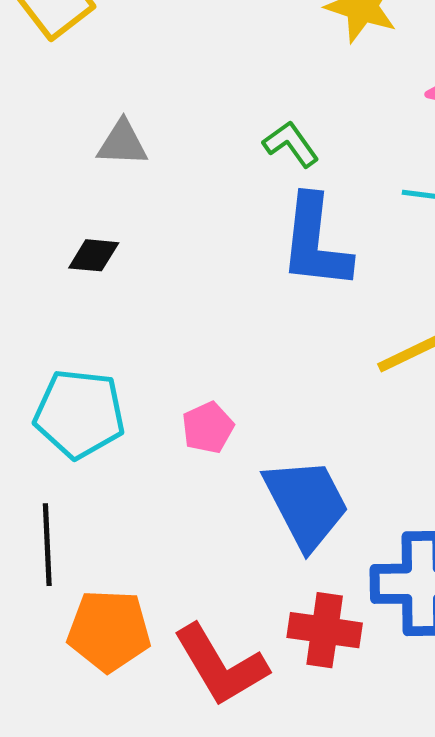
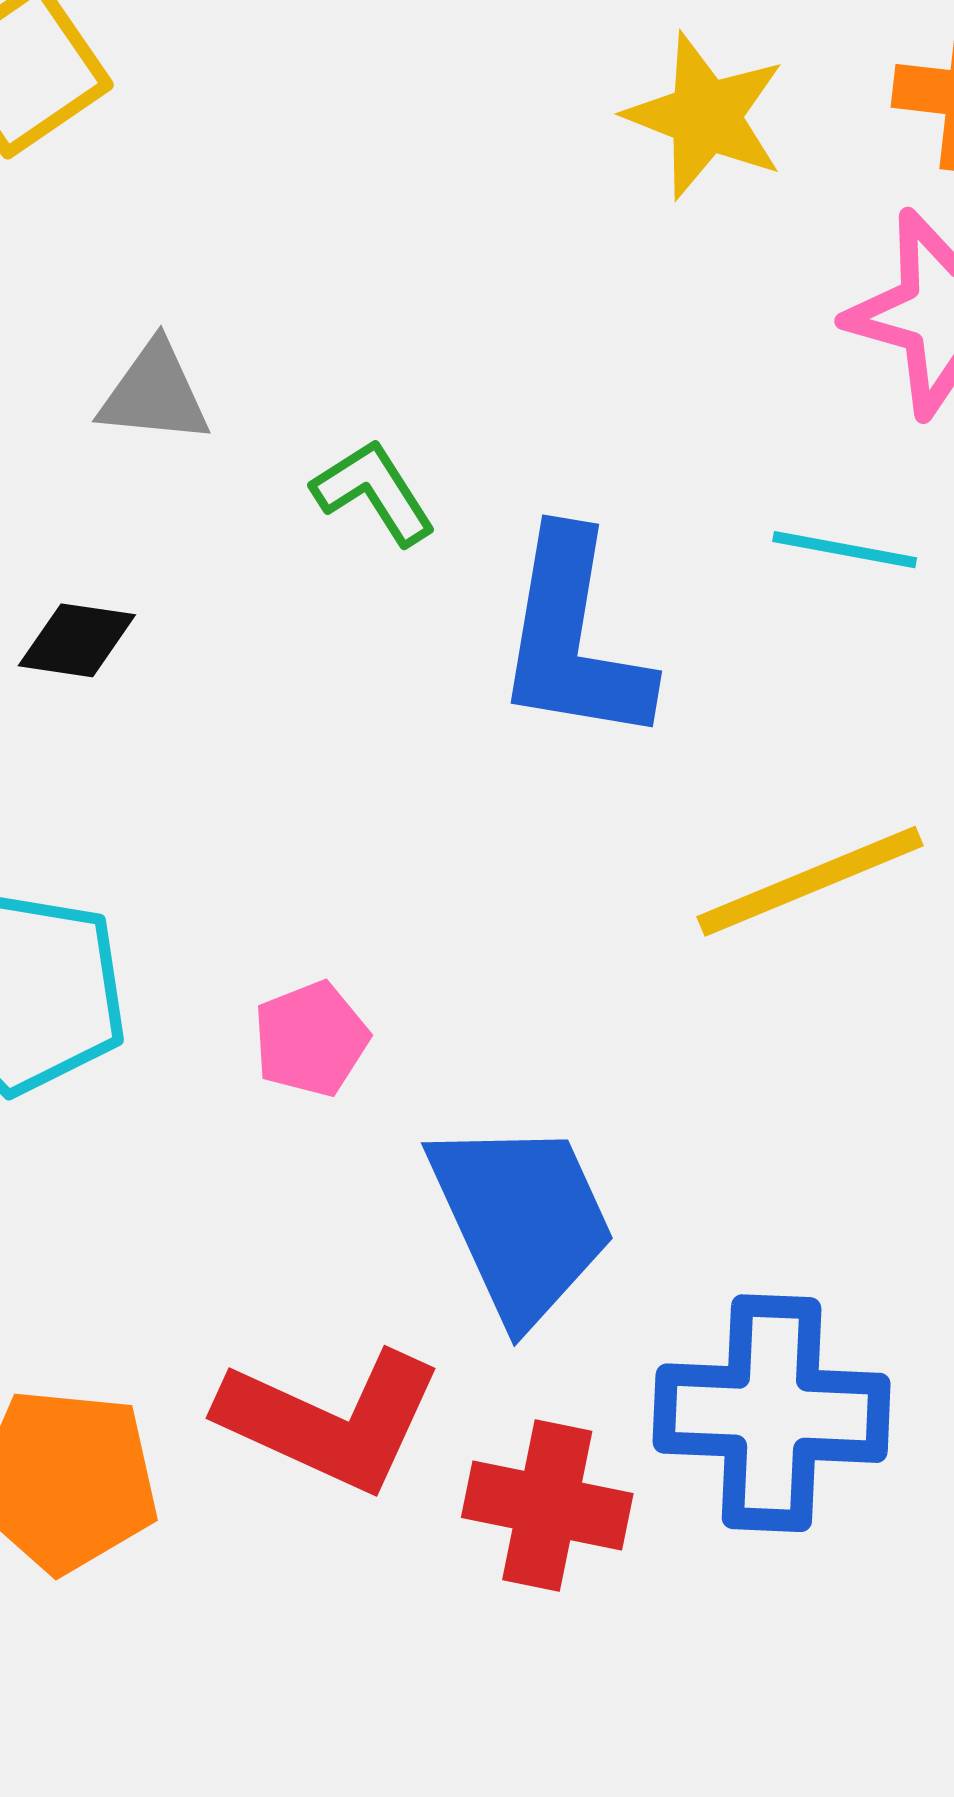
green L-shape: (291, 144) -> (374, 492), moved
red L-shape: (221, 665) -> (331, 1421), moved, turned -38

